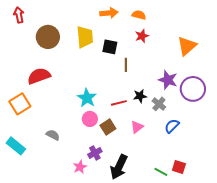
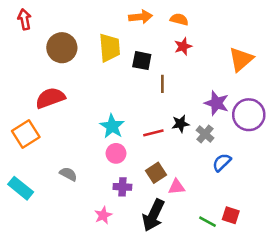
brown square: (108, 127) -> (156, 173), moved
pink triangle: (137, 127) -> (177, 187), moved, turned 32
purple cross: (95, 153) -> (122, 187), moved, turned 32

